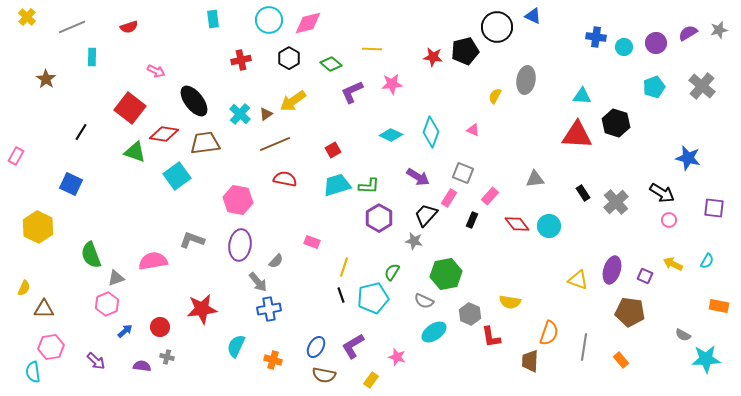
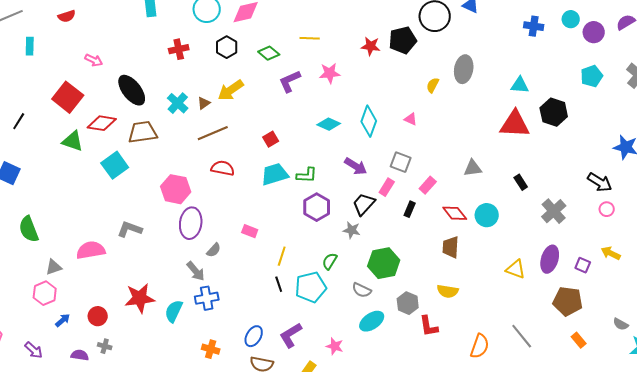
cyan circle: (624, 47) -> (571, 19), moved
gray cross: (616, 202) -> (554, 211), moved
purple ellipse: (240, 245) -> (191, 223), moved
green semicircle: (91, 255) -> (29, 229), moved
orange semicircle: (549, 333) -> (480, 346), moved
cyan semicircle: (236, 346) -> (174, 311), moved
gray line: (584, 347) -> (522, 336), turned -48
orange rectangle: (621, 360) -> (579, 340), moved
brown trapezoid: (530, 361) -> (451, 247), moved

